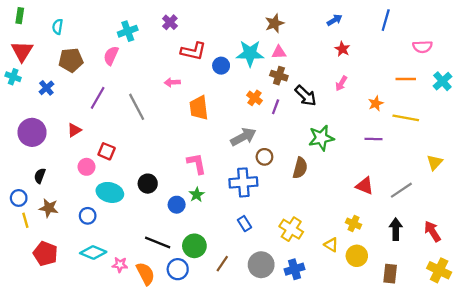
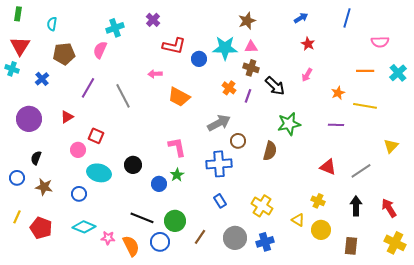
orange trapezoid: (199, 108) -> (179, 97), turned -55
yellow line: (25, 220) -> (17, 217), moved, turned 40

